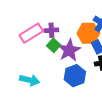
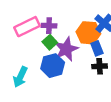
blue hexagon: (75, 76) -> (53, 66), moved
cyan arrow: (30, 80) -> (20, 77), turned 96

